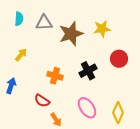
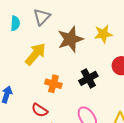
gray triangle: (44, 23) -> (42, 17), moved, turned -42
yellow arrow: (21, 55) -> (35, 54), moved, size x1.6

